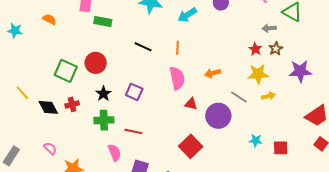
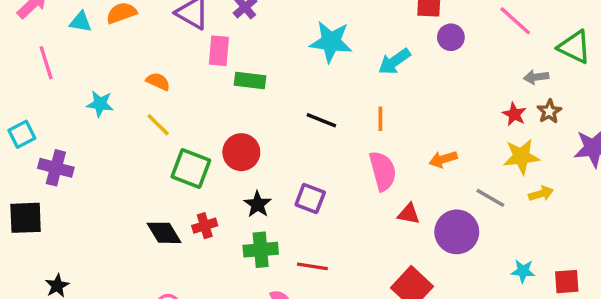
yellow line: (22, 93) -> (158, 125), moved

